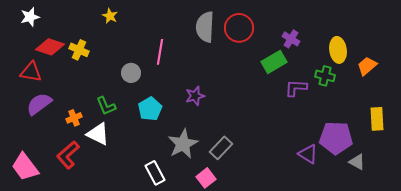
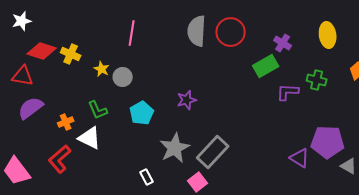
yellow star: (110, 16) -> (102, 69), moved
yellow ellipse: (338, 50) -> (328, 35), moved
pink line: (160, 52) -> (132, 33), moved
gray rectangle: (221, 148) -> (213, 152), size x1.4
white rectangle: (155, 173) -> (147, 177), size x0.7

